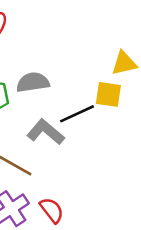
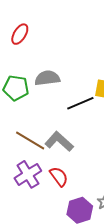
gray L-shape: (46, 132) -> (59, 142), moved

